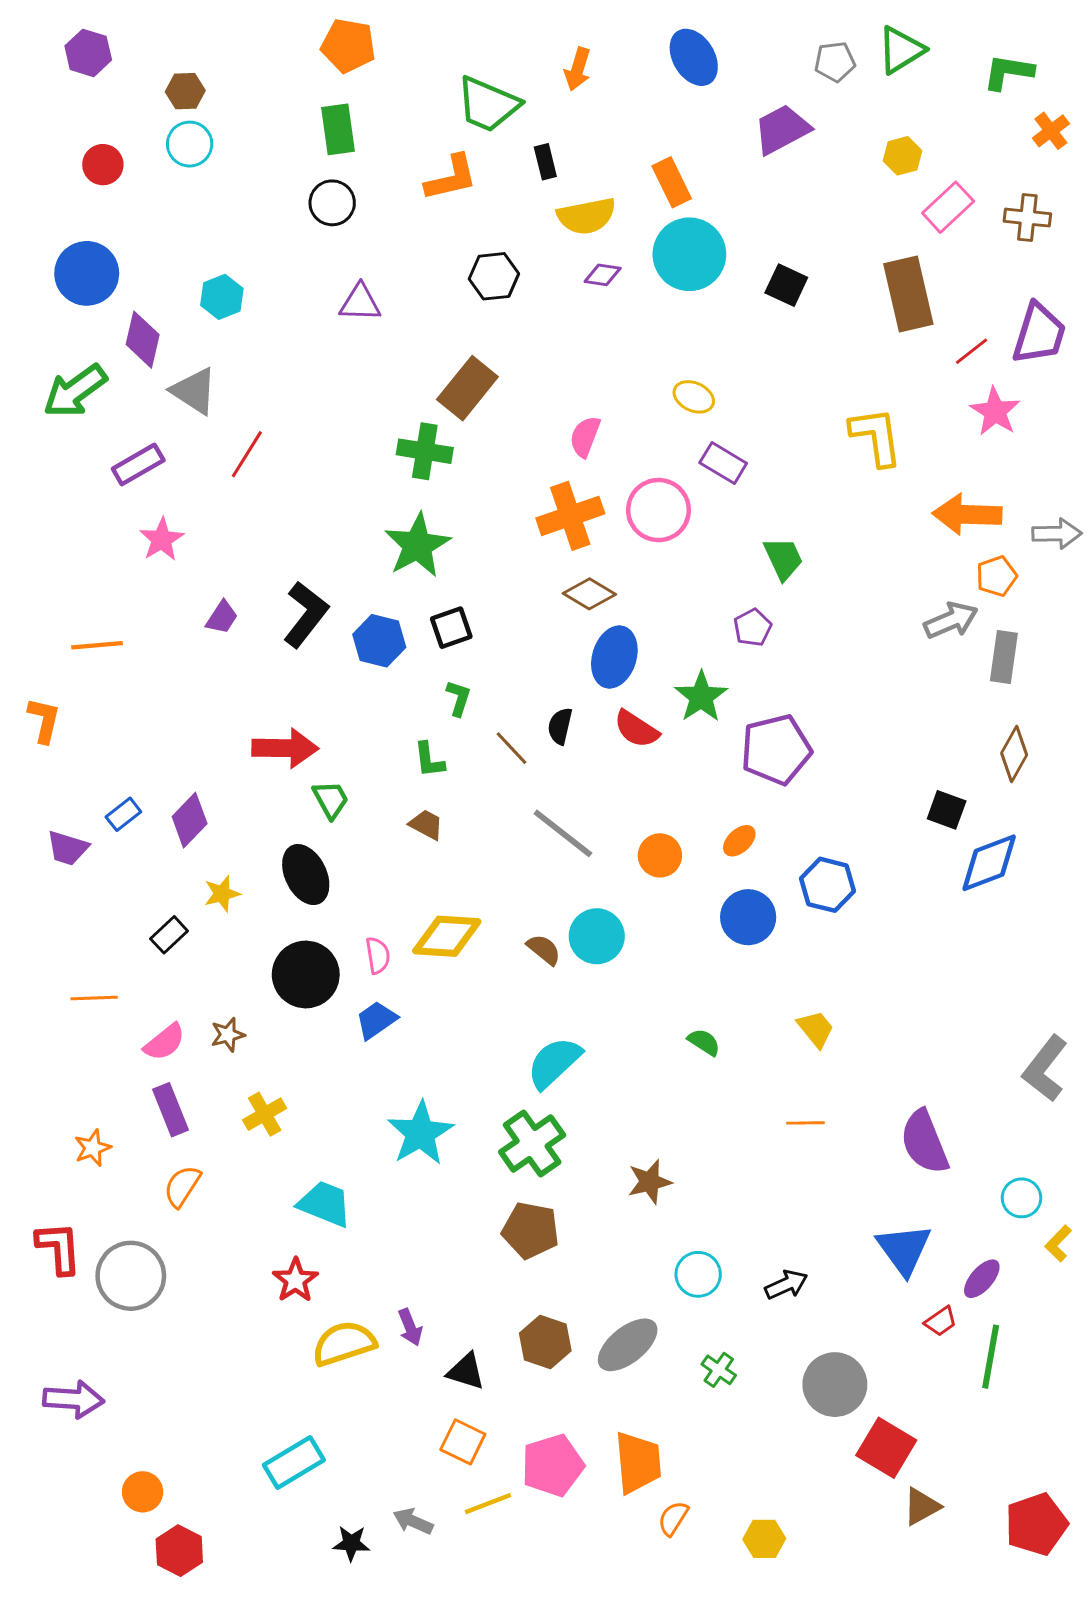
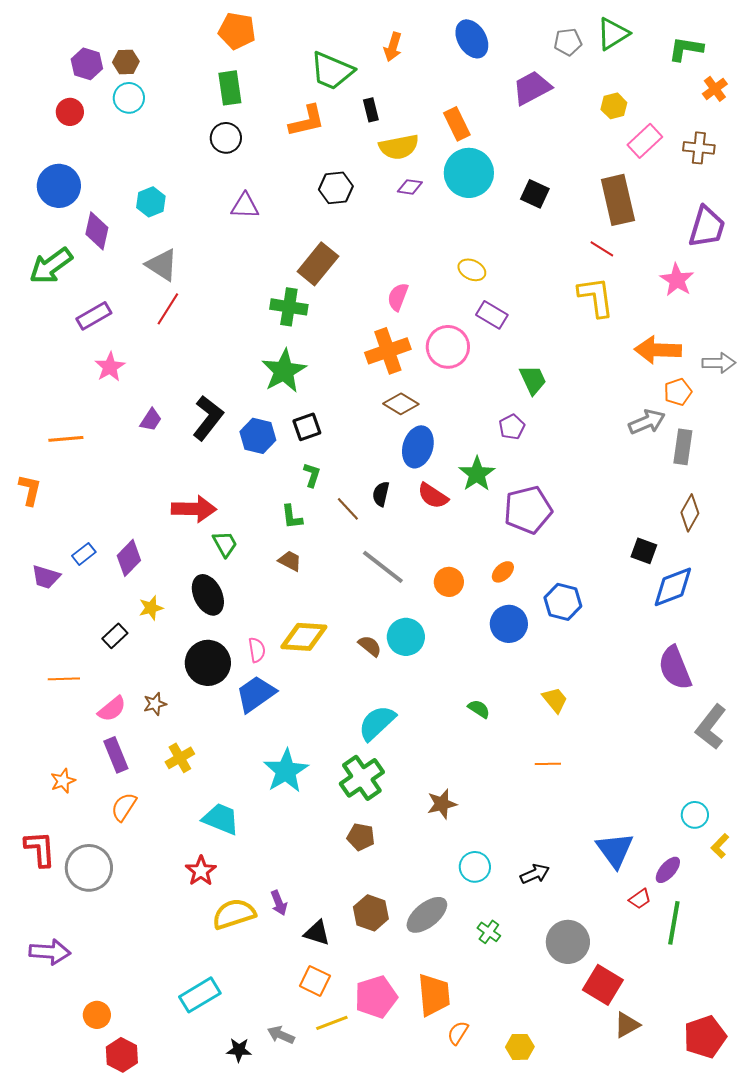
purple hexagon: (88, 53) -> (87, 64), moved
red line: (972, 351) -> (602, 249), moved, turned 70
gray triangle: (194, 391) -> (162, 265), moved
blue trapezoid: (376, 1020) -> (256, 694), size x1.4
purple semicircle: (925, 1142) -> (675, 668), moved
brown pentagon: (531, 1230) -> (361, 837), size x0.7

